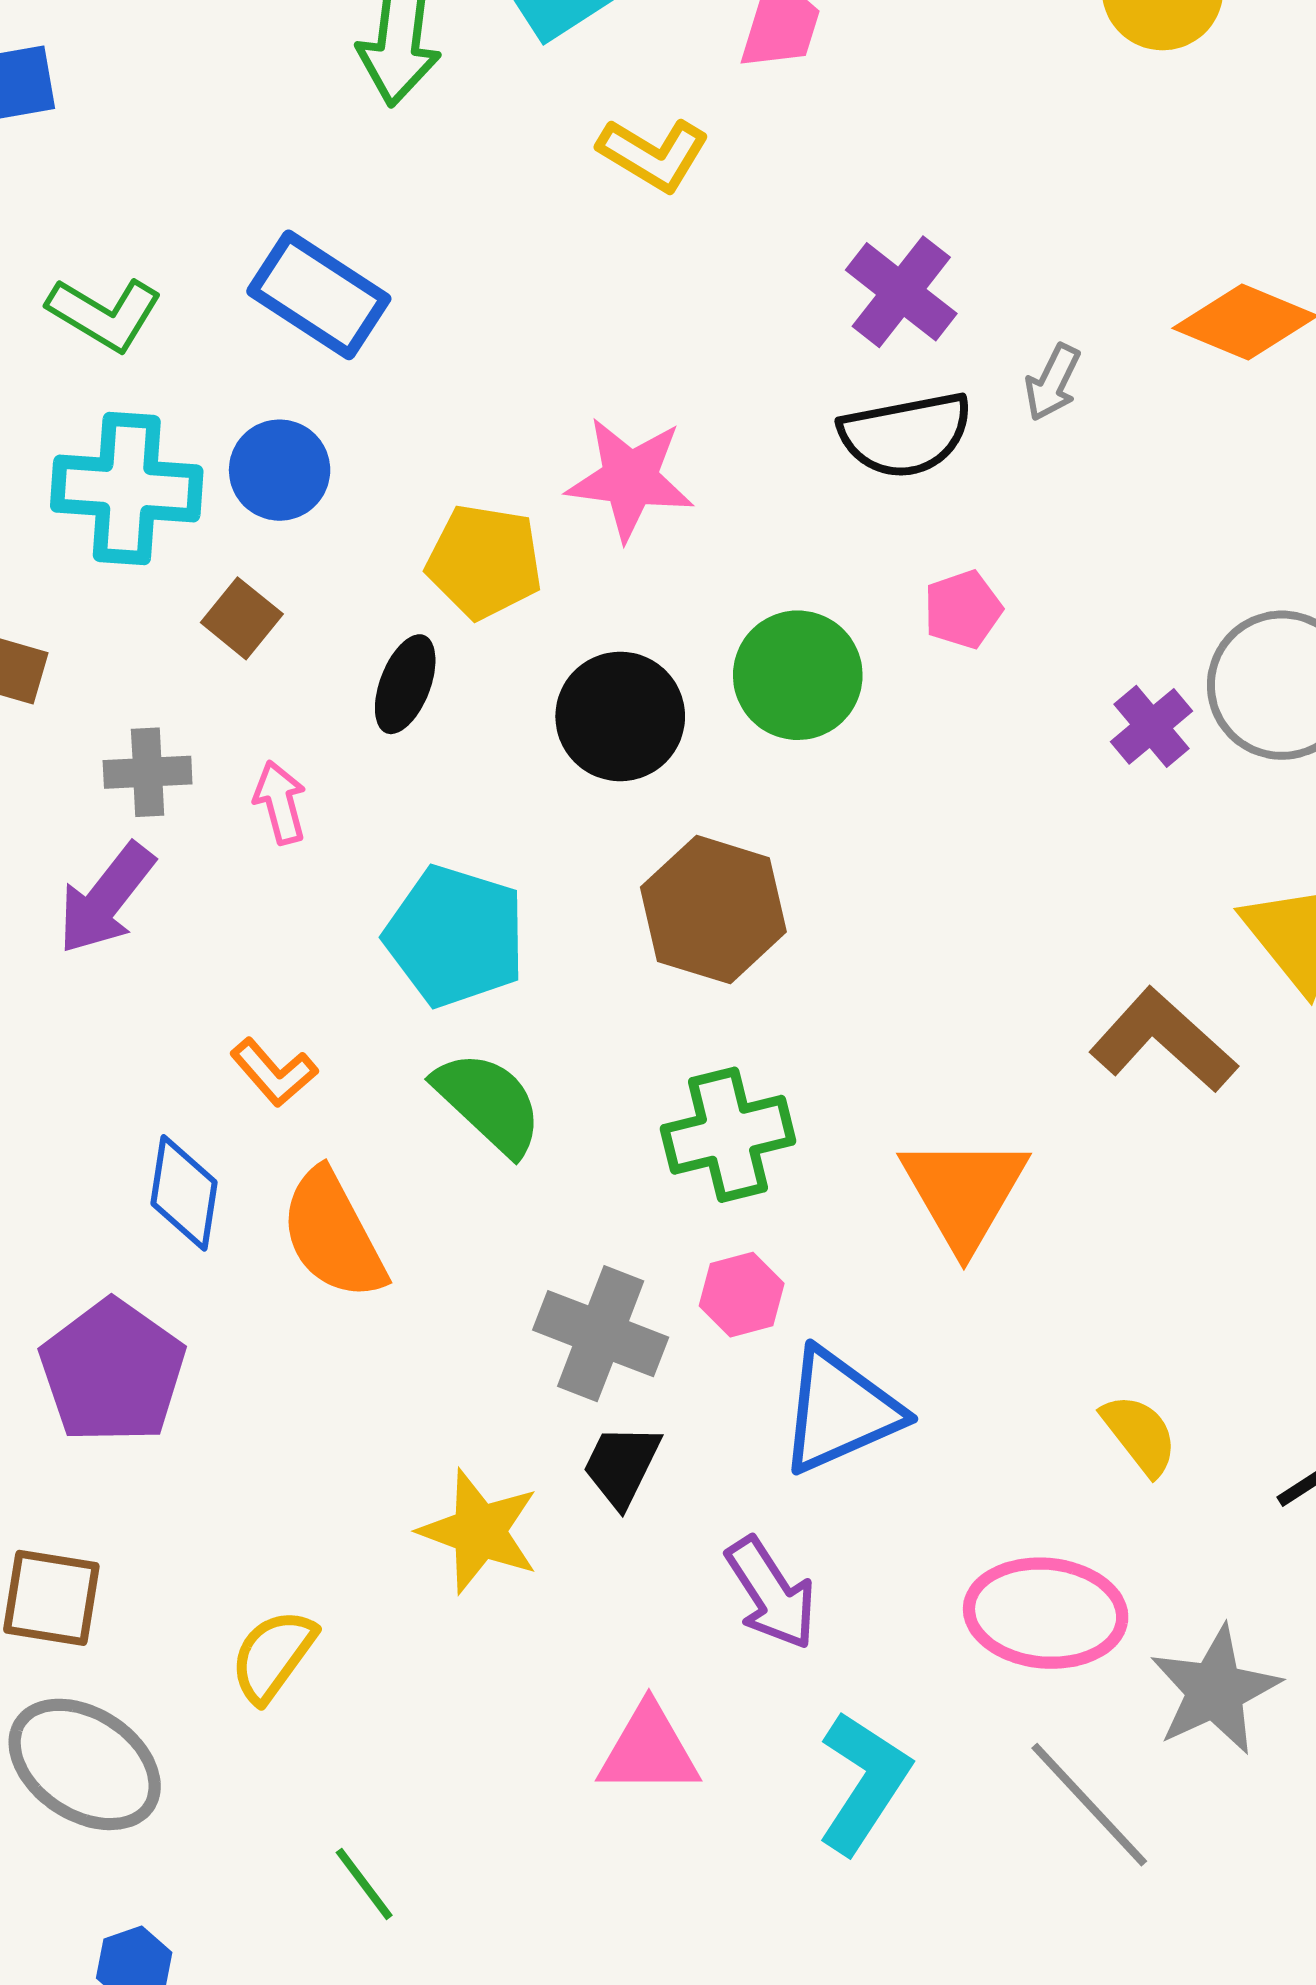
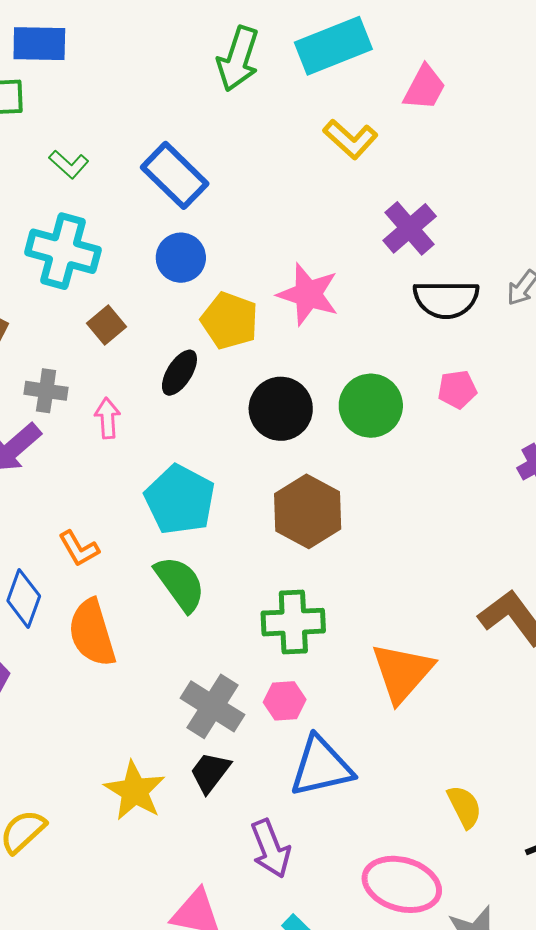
purple cross: (901, 292) -> (410, 228), moved
green L-shape: (104, 314) -> (69, 164), size x0.7
blue circle: (280, 470) -> (181, 258), moved

